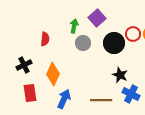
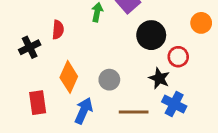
red circle: (133, 34) -> (178, 57), moved
gray circle: (83, 43) -> (109, 80), moved
black cross: (24, 65) -> (30, 47), moved

